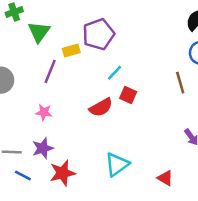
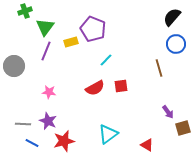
purple pentagon: (98, 34) -> (93, 29), turned -30
purple line: (50, 71) -> (46, 51), moved
red square: (128, 95) -> (121, 86), moved, turned -32
purple star: (43, 148) -> (48, 121), turned -30

